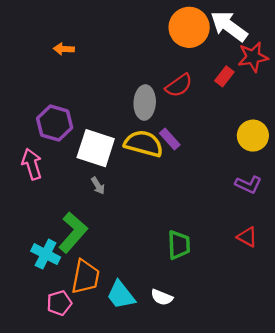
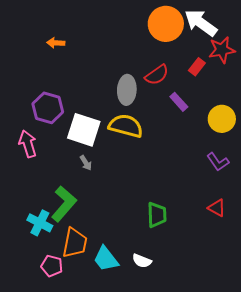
purple rectangle: (170, 139) -> (179, 102), moved
purple L-shape: (248, 185) -> (218, 162), turned 30
pink pentagon: (59, 303) -> (52, 266), turned 30

